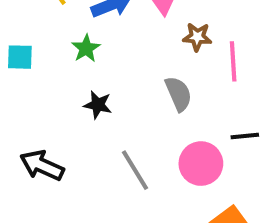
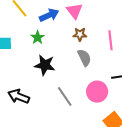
brown star: (197, 37) -> (80, 34), moved
black star: (98, 105) -> (45, 65), size x1.5

